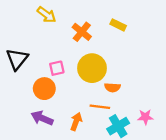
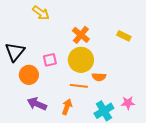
yellow rectangle: (118, 25) -> (124, 36), moved
orange cross: (82, 32) -> (81, 35), moved
orange circle: (44, 89) -> (29, 75), moved
orange line: (100, 107) -> (79, 86), moved

